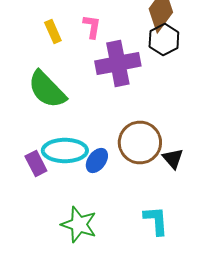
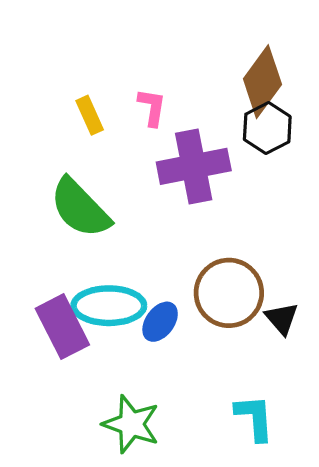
purple rectangle: (36, 164) -> (62, 327), size x1.5

